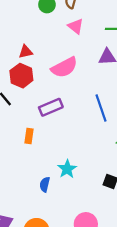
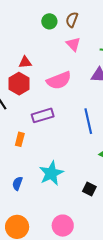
cyan star: (67, 169) -> (51, 173), size x1.4
blue semicircle: (45, 184) -> (17, 183), moved

